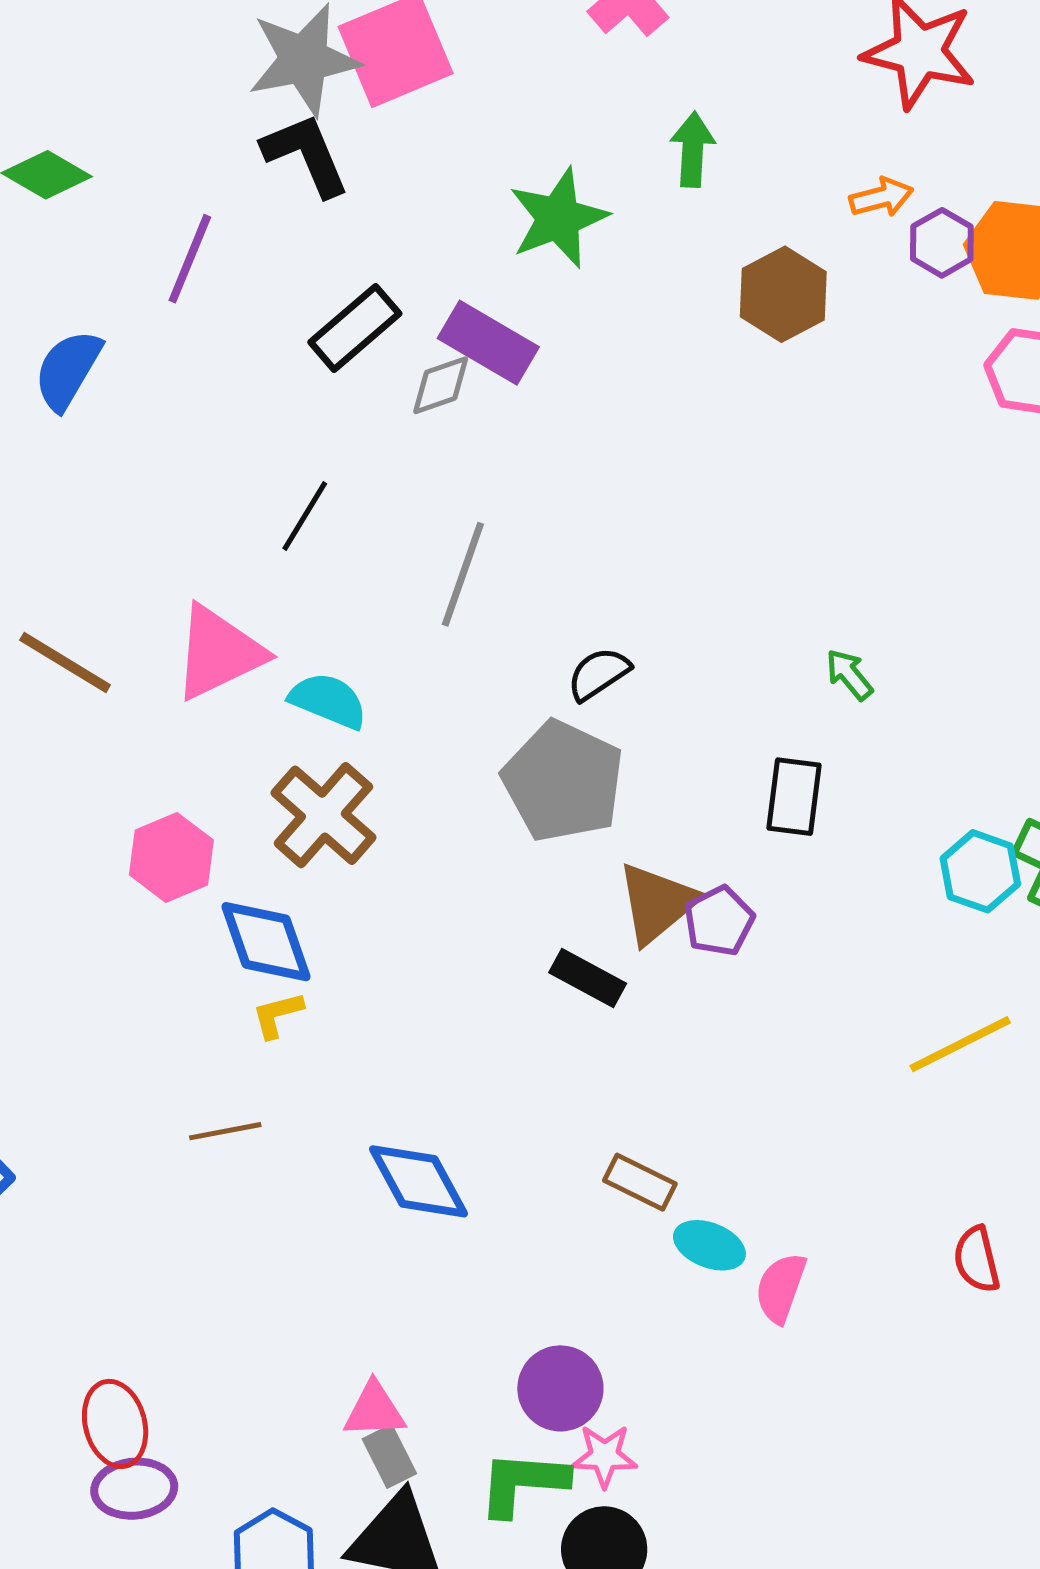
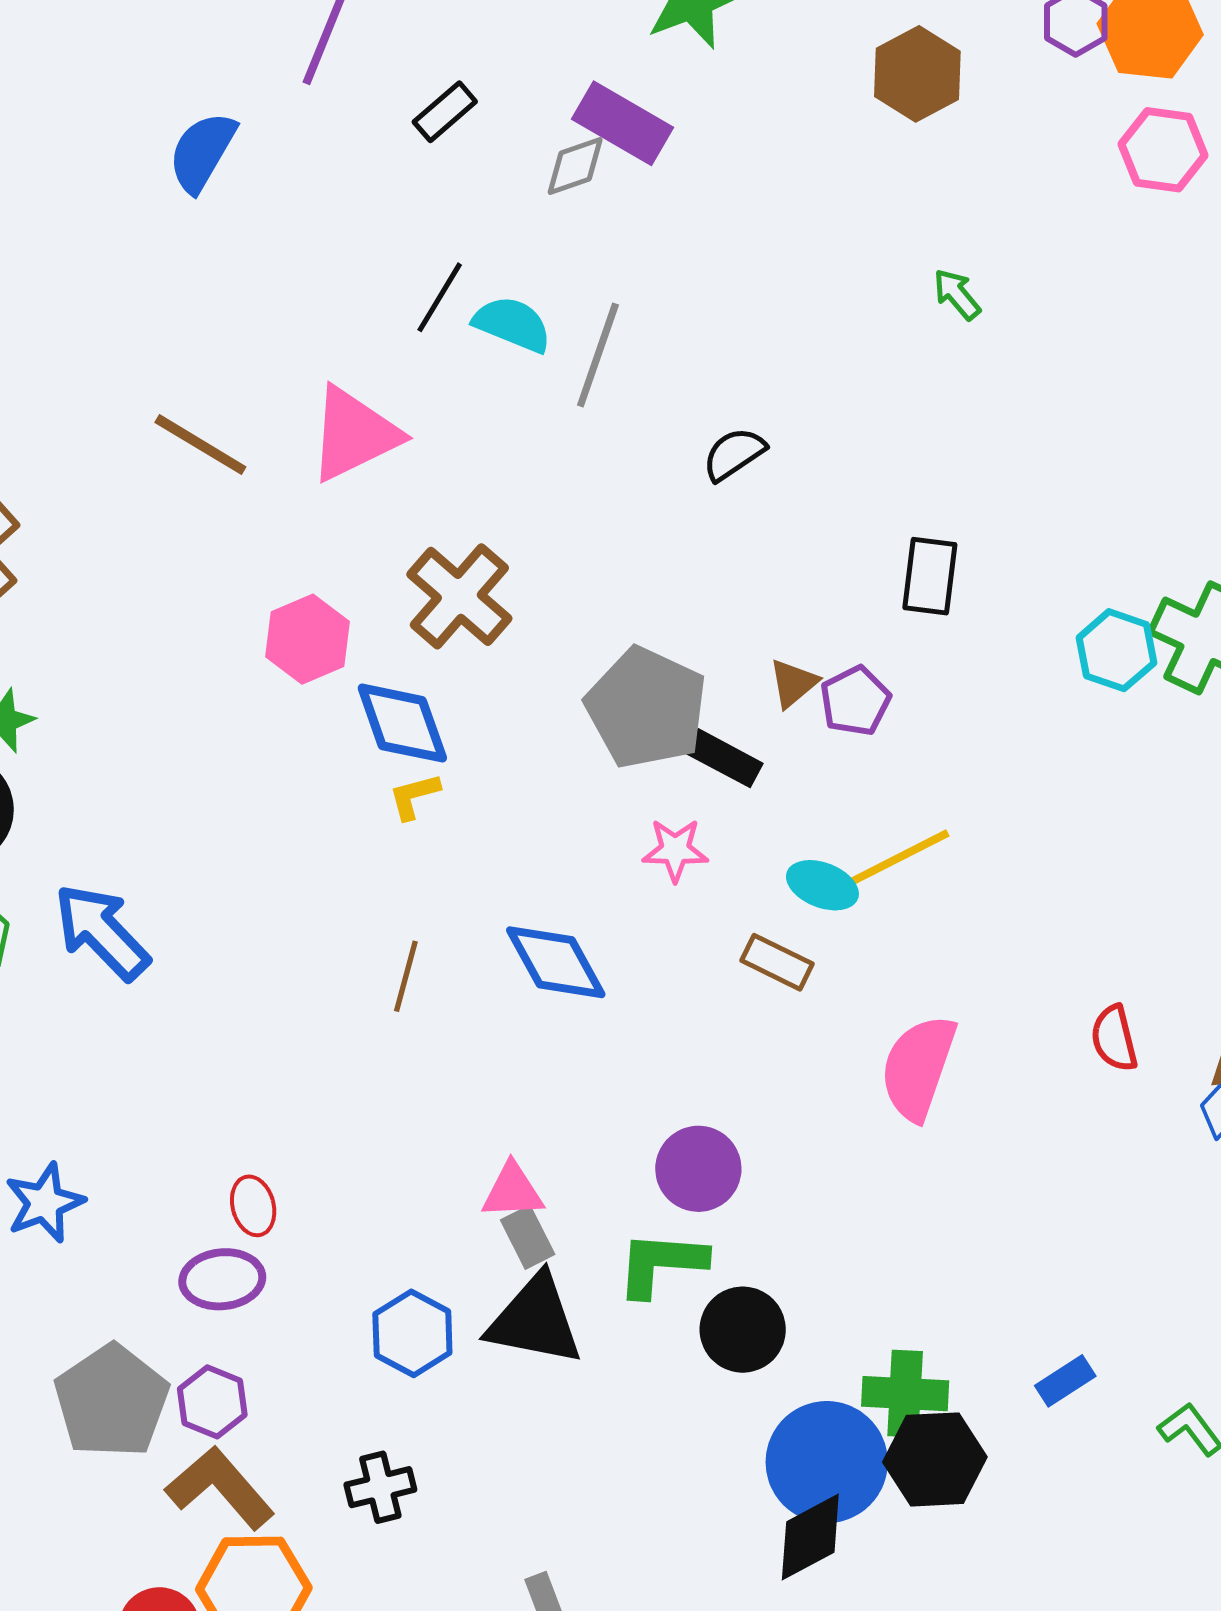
black rectangle: (355, 328) -> (445, 112), moved, size x0.7
green arrow: (849, 675) -> (957, 294), moved
cyan semicircle: (328, 701) -> (512, 324), moved
gray pentagon: (563, 781) -> (646, 708), moved
brown triangle: (657, 903) -> (793, 683), size x0.6
yellow line: (960, 1044) -> (899, 858), moved
brown line: (225, 1131) -> (406, 976), moved, turned -64
cyan ellipse: (709, 1245) -> (822, 885), moved
pink semicircle: (781, 1288) -> (918, 1067), size x1.5
red ellipse: (115, 1424) -> (253, 1206), size x0.7
pink star: (604, 1456) -> (675, 850), moved
purple ellipse: (134, 1489) -> (222, 1279), moved

